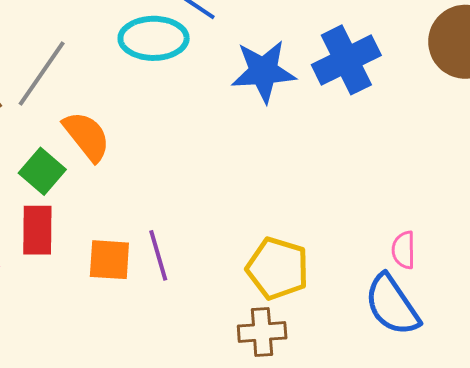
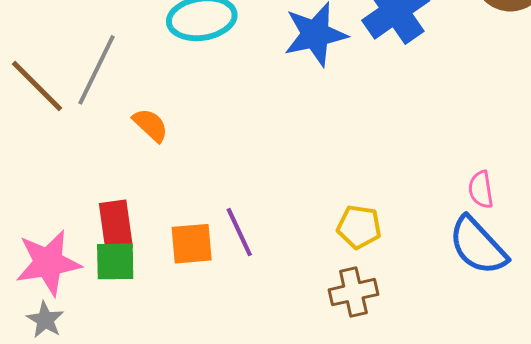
orange semicircle: (87, 136) -> (150, 125), size x0.7
green square: (42, 171) -> (115, 261), moved, turned -33
yellow pentagon: (278, 268) -> (359, 227), size x0.7

